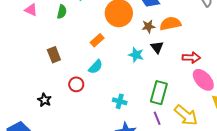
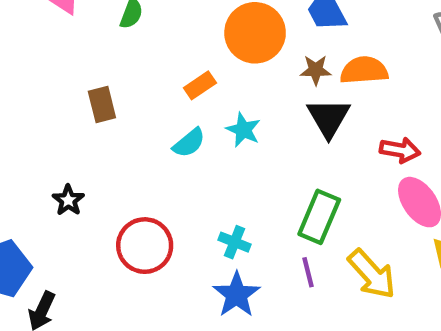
black triangle: (157, 47) -> (329, 118), size x1.5
cyan star: (136, 55) -> (243, 130), moved
red circle: (76, 84) -> (145, 246), moved, size x1.6
cyan cross: (120, 101) -> (235, 242), moved

